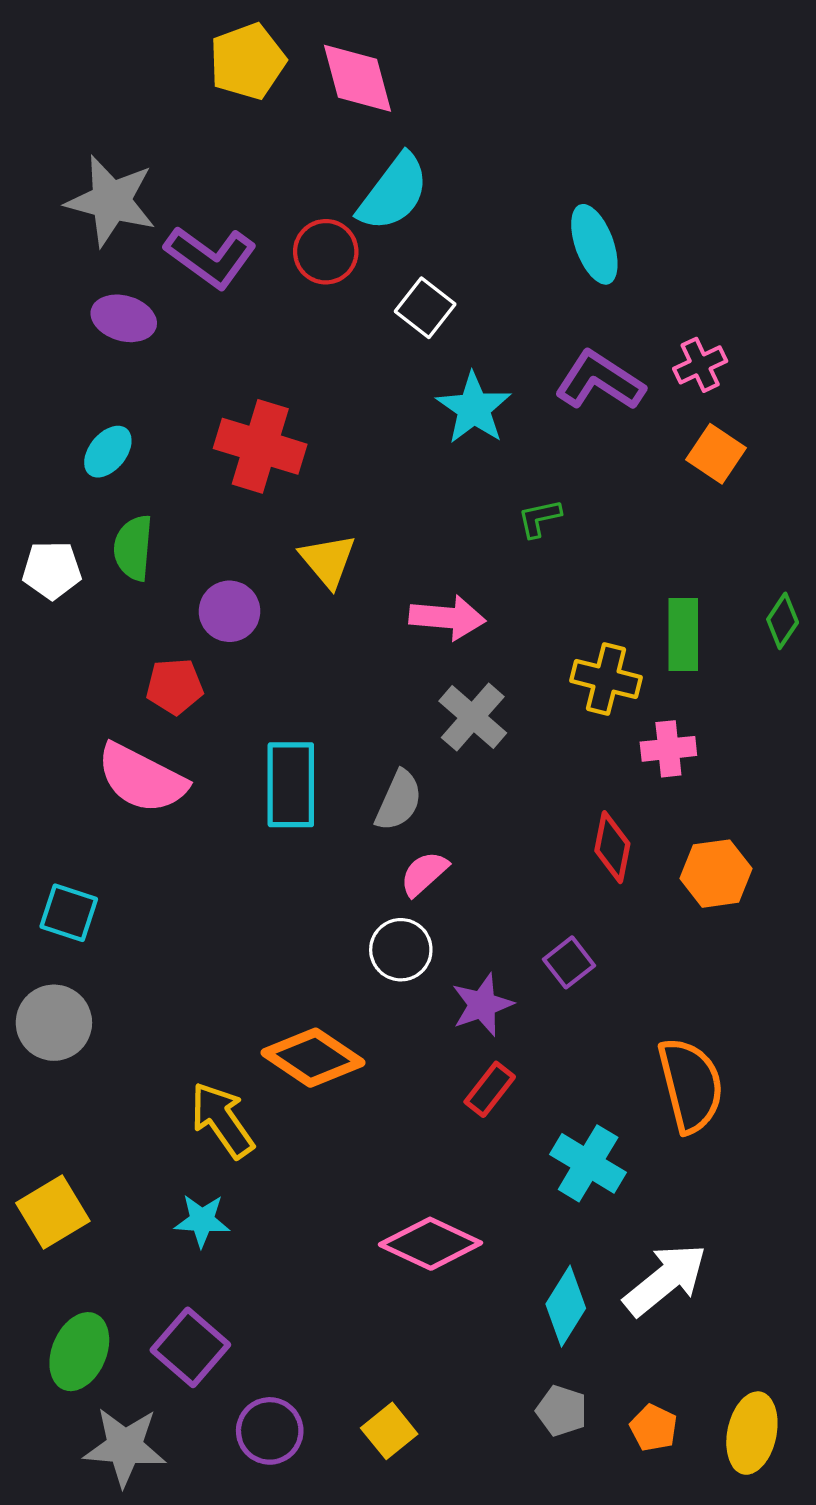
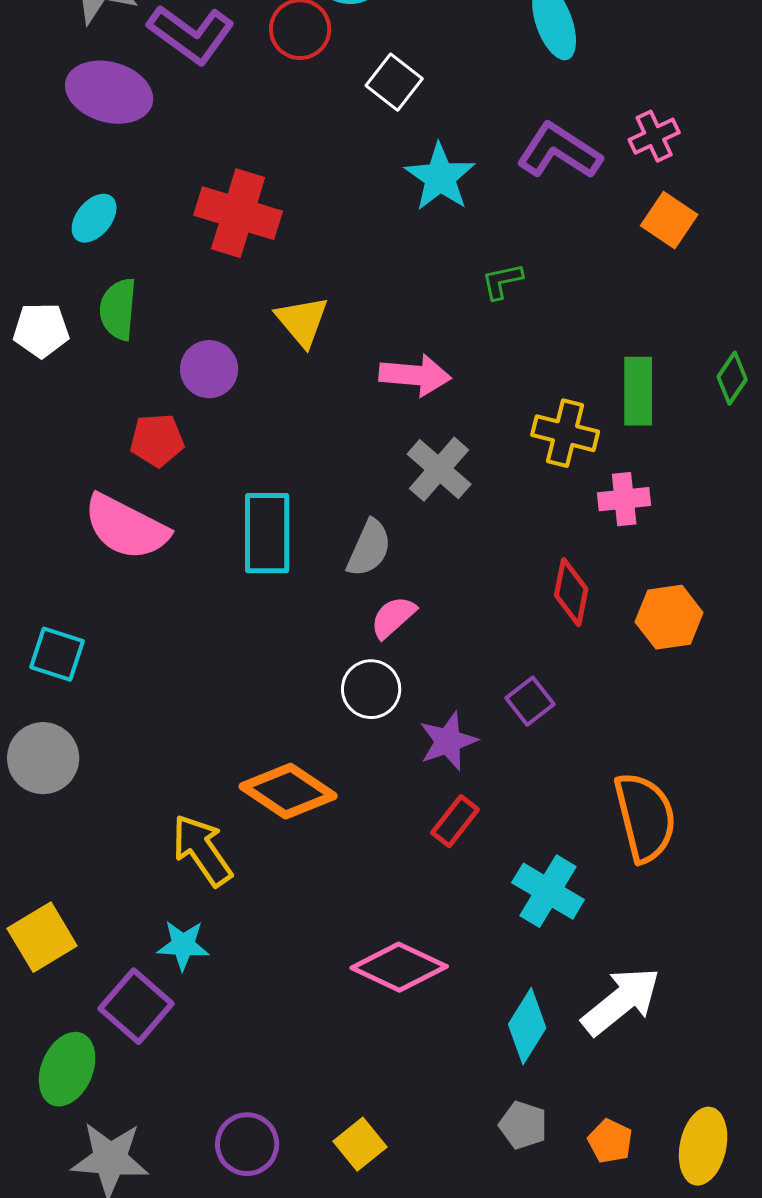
purple ellipse: (124, 318) -> (109, 92), size x1.4
purple square: (190, 1347) -> (136, 1006), moved

